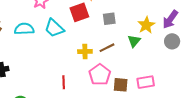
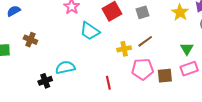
cyan semicircle: (24, 29) -> (65, 67), moved
green triangle: (134, 41) -> (187, 49), moved
pink pentagon: (100, 75) -> (143, 69), turned -30

